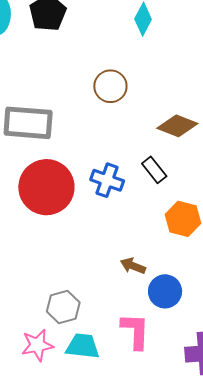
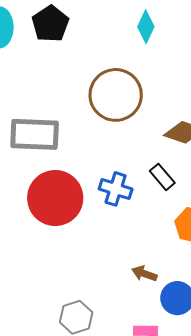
brown circle: (110, 86) -> (116, 95), size x1.6

